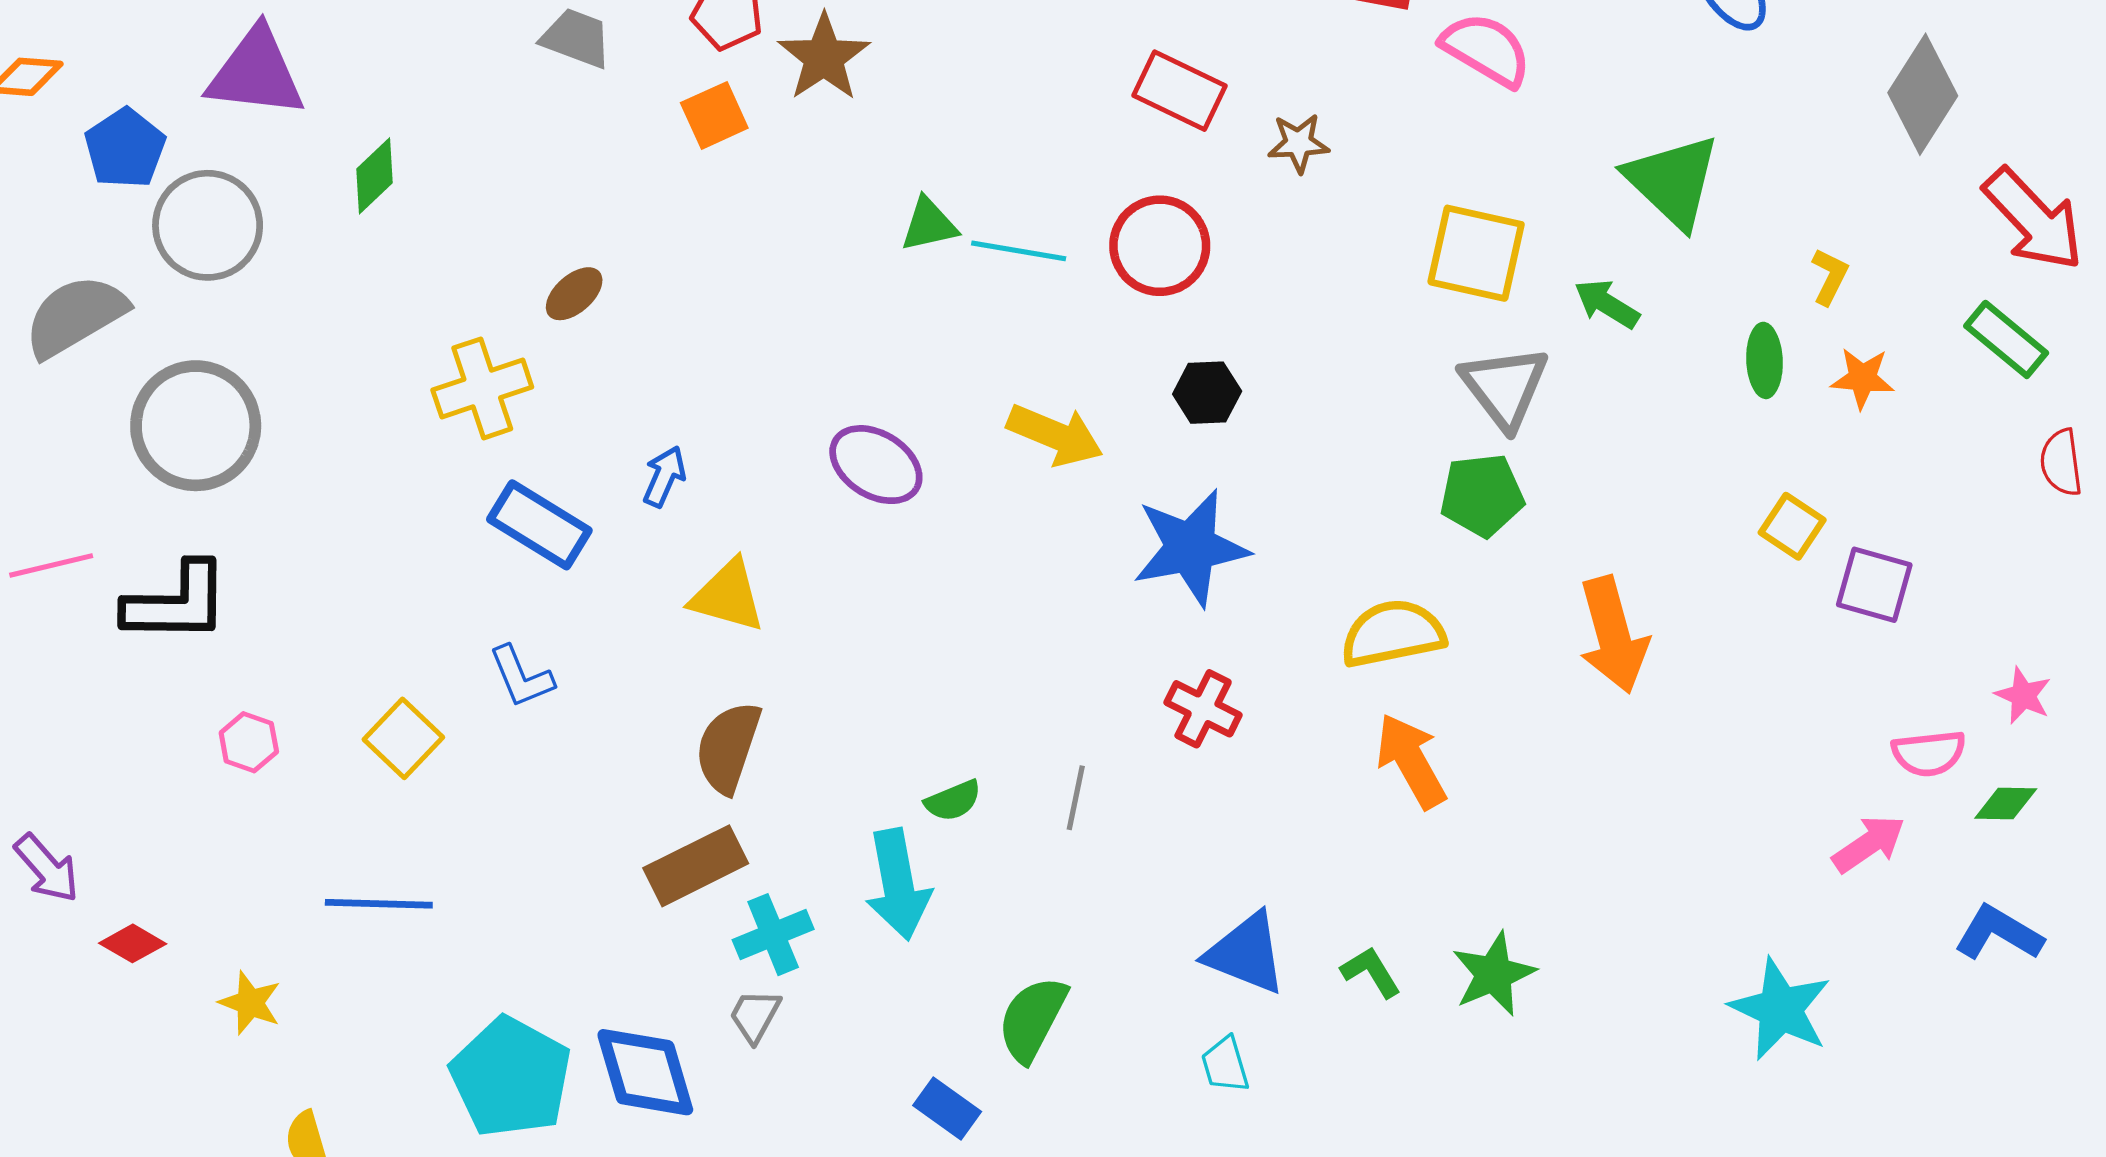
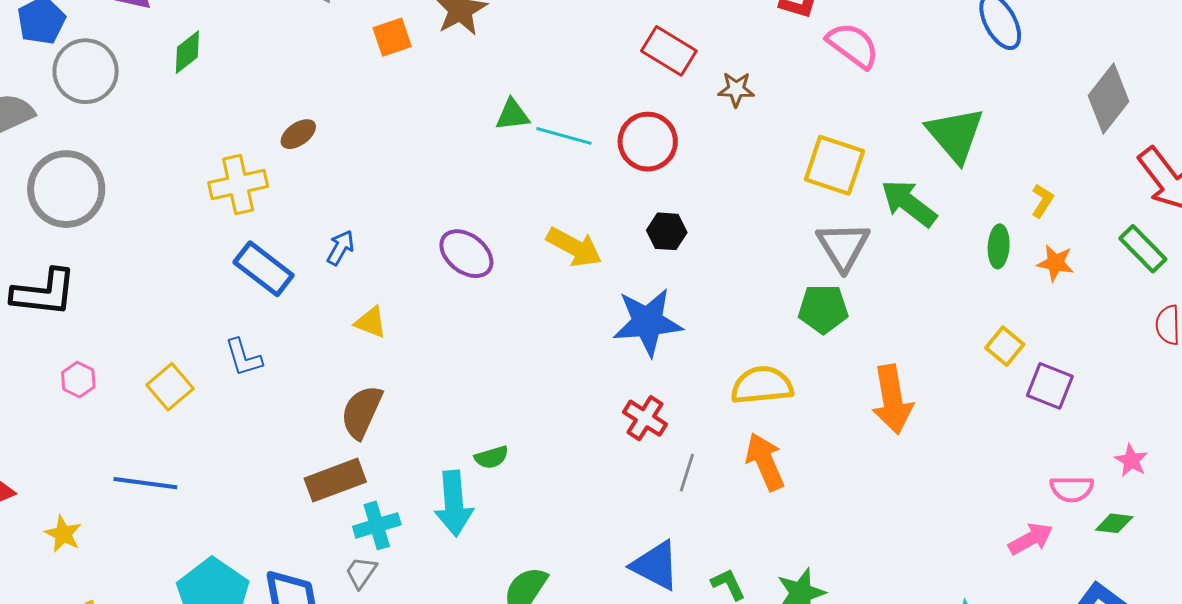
green arrow: (1607, 304) -> (909, 203), size x1.5
yellow triangle: (728, 596) -> (371, 322), size x0.7
gray line: (1076, 798) -> (687, 473), moved

